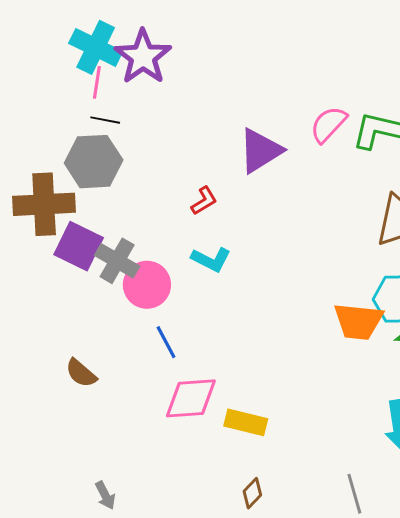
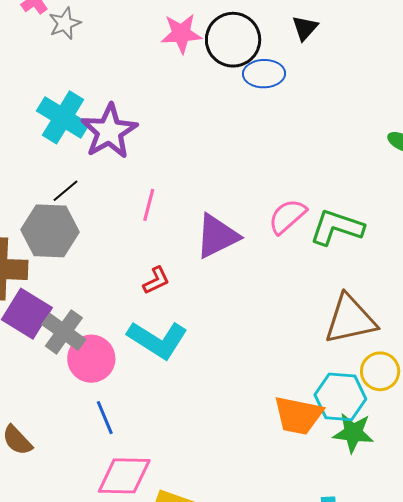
pink line: (97, 82) -> (149, 205), moved
black line: (105, 120) -> (65, 191), turned -56
cyan L-shape: (211, 260) -> (158, 340), size x1.5

